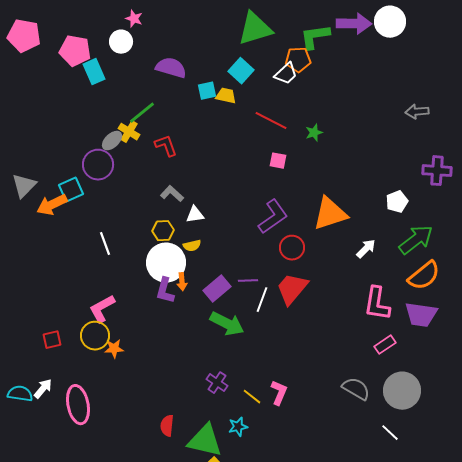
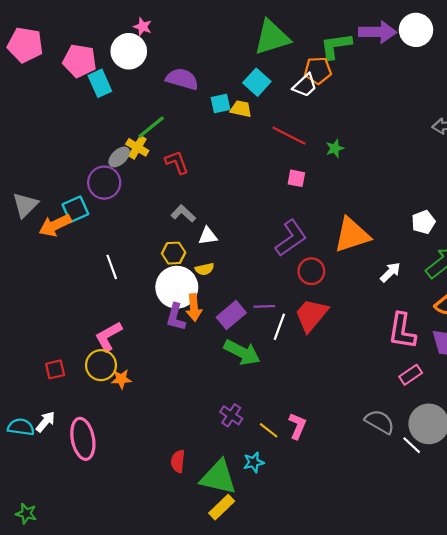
white circle: (121, 42) -> (129, 51), size x1.4
orange arrow: (182, 282) -> (194, 307), size x1.4
white line: (390, 433) -> (412, 445), moved

